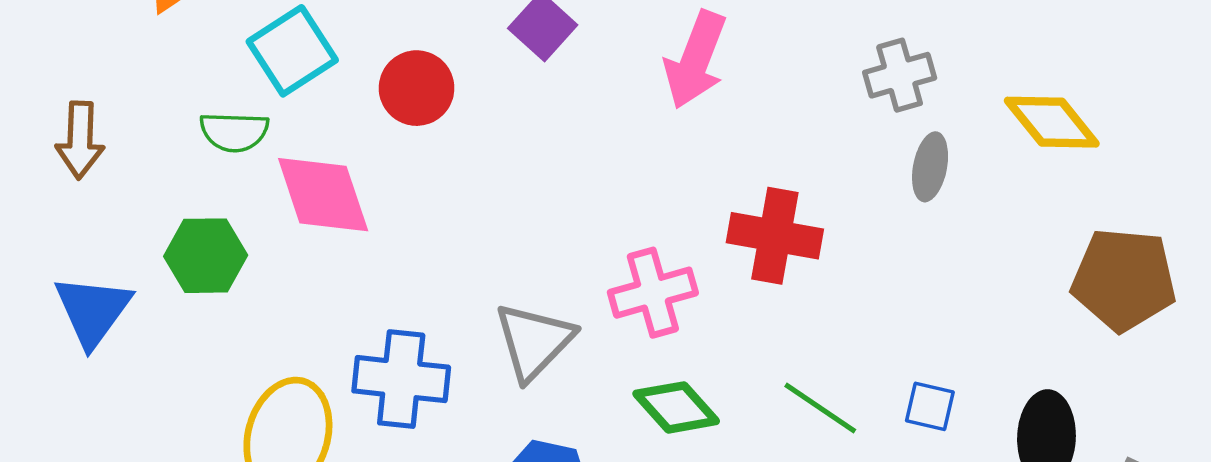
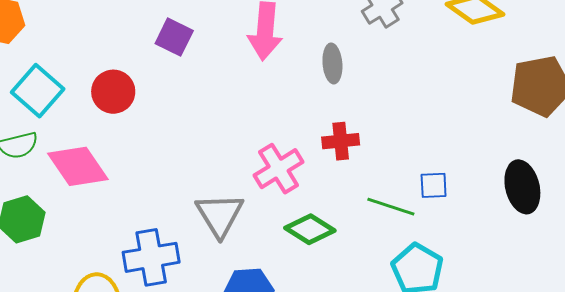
gray ellipse: (930, 167) -> (332, 63), moved
red cross: (775, 236) -> (341, 141), moved, size x0.7
blue square: (930, 406) -> (434, 185), moved

